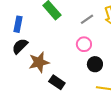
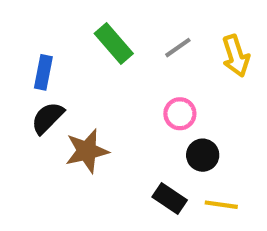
gray line: (87, 19) -> (178, 48), moved
black rectangle: (57, 82) -> (170, 199), moved

